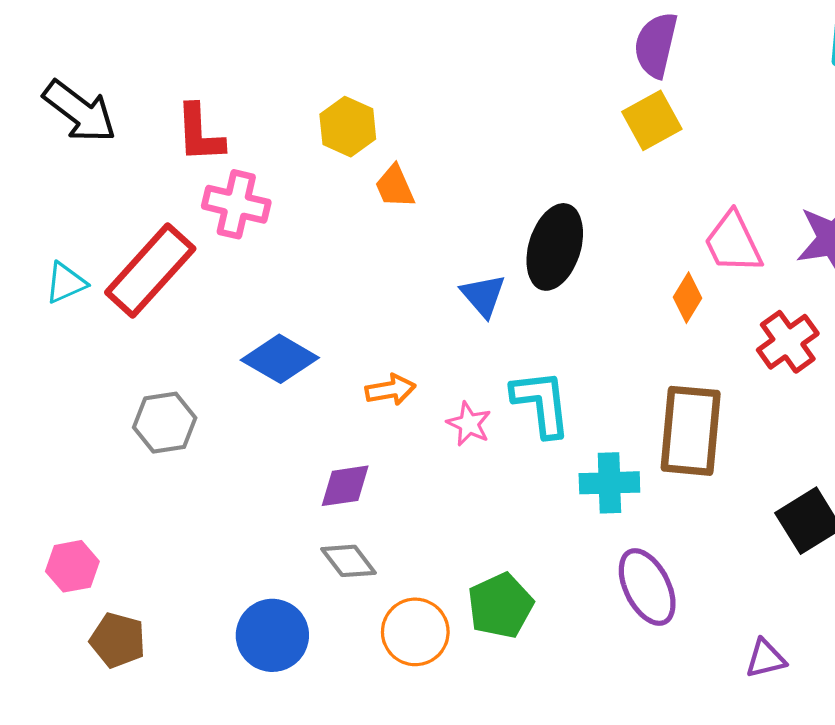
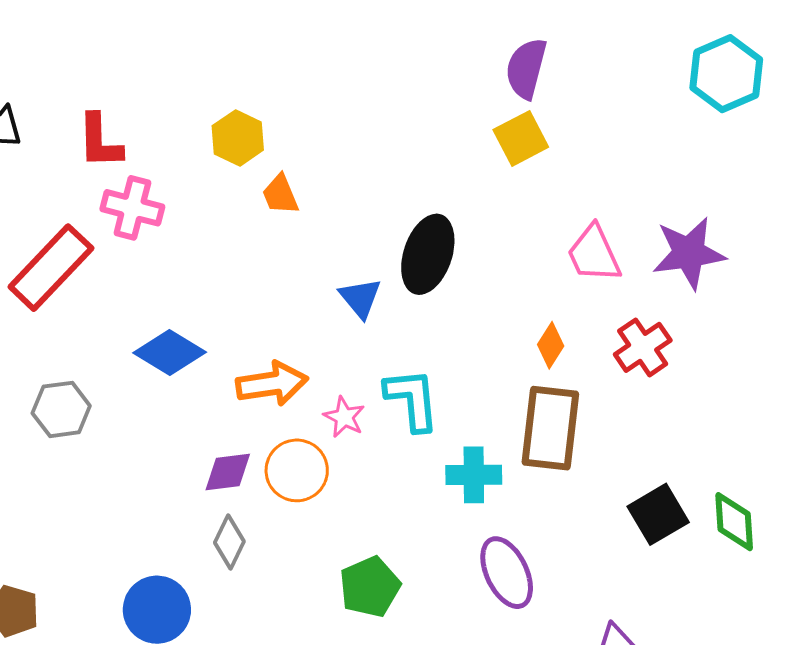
orange diamond: (687, 298) -> (551, 345), moved
orange arrow: (390, 390) -> (272, 384), size x1.5
gray diamond: (349, 561) -> (229, 542), turned 62
orange circle: (415, 632) -> (297, 470), moved

